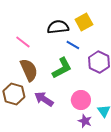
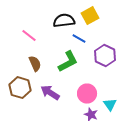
brown semicircle: (29, 70) -> (35, 64), size x0.7

